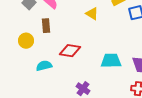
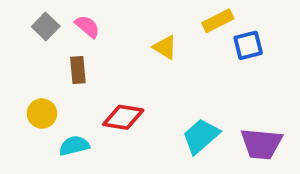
yellow circle: (26, 41) -> (42, 114), moved
cyan trapezoid: (111, 61) -> (201, 136), turned -40

